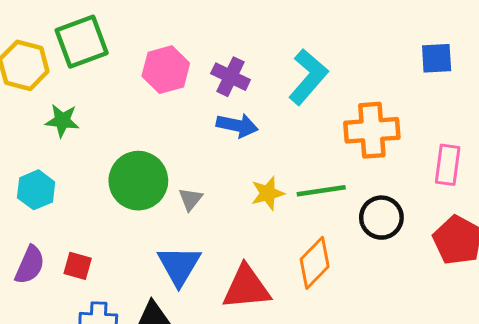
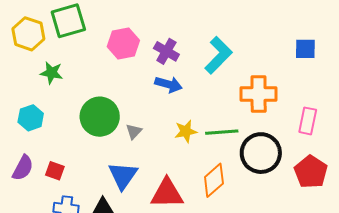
black circle: (381, 218) -> (261, 153), size x1.4

